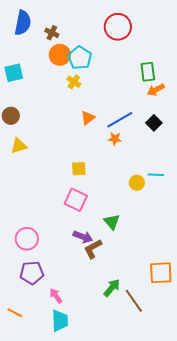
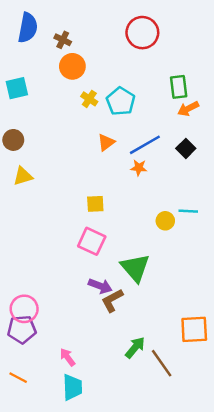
cyan pentagon: (80, 58) -> (121, 101), moved
green triangle: (112, 222) -> (135, 268), size x1.5
pink circle: (27, 239) -> (24, 309), moved
purple pentagon: (32, 273) -> (22, 329), moved

